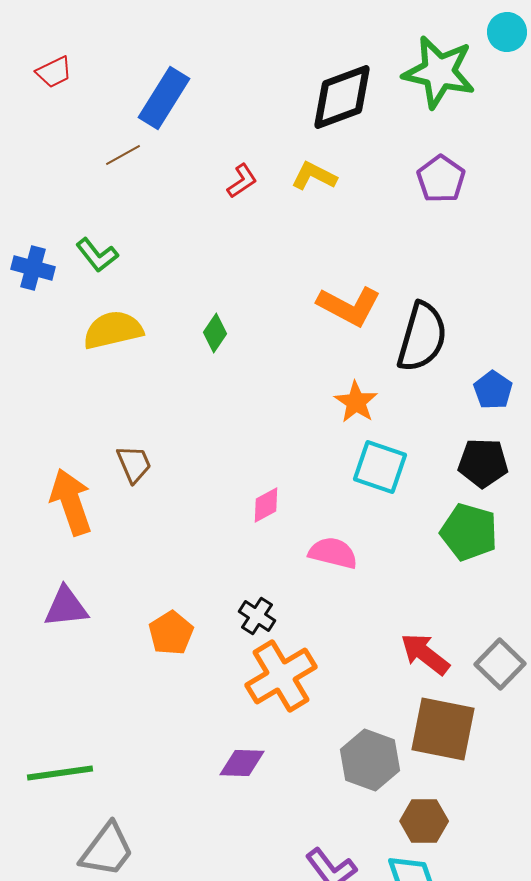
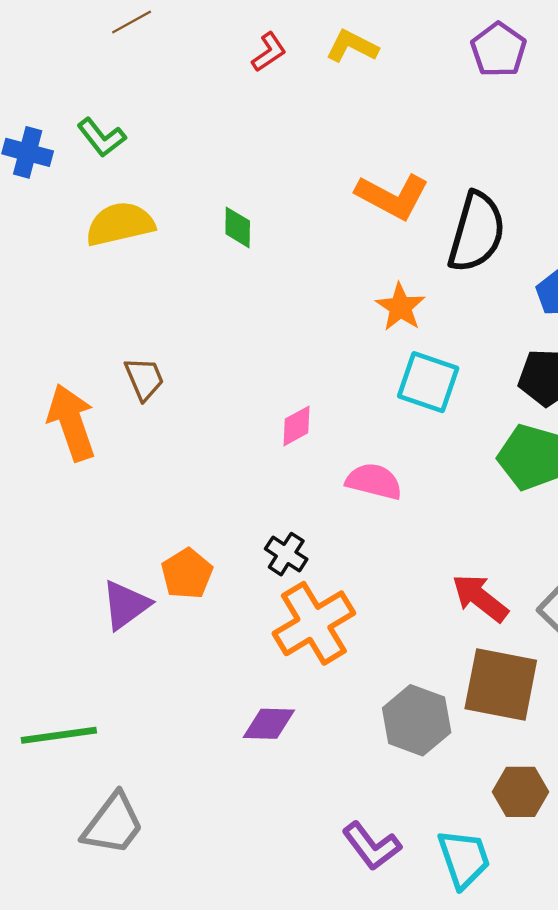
green diamond: (215, 333) -> (238, 227), turned -33
purple triangle: (66, 607) -> (126, 605), moved, turned -30
brown hexagon: (424, 821) -> (520, 792), moved

